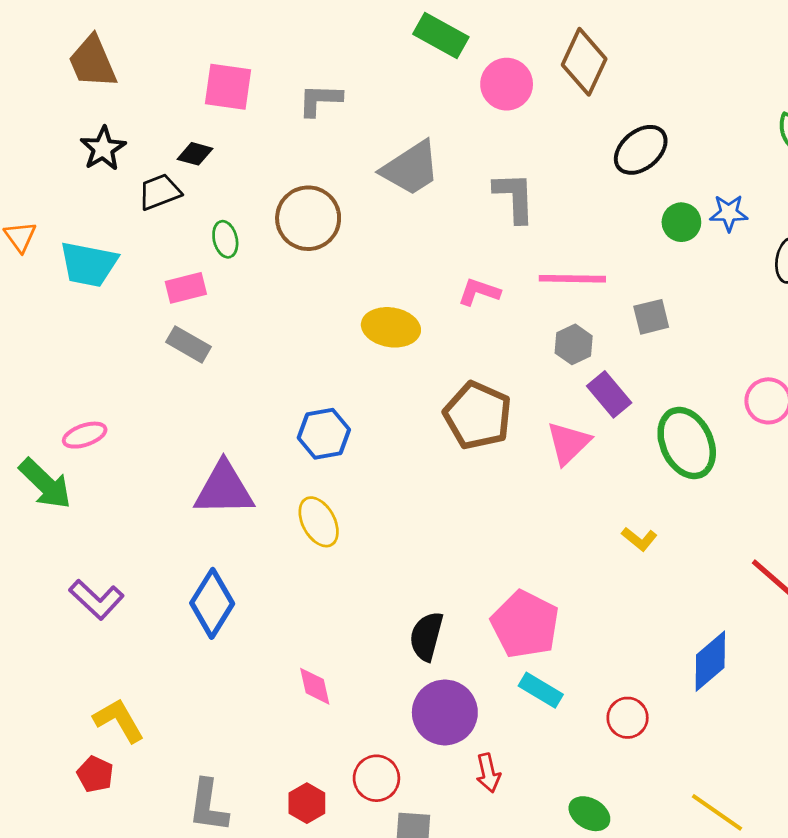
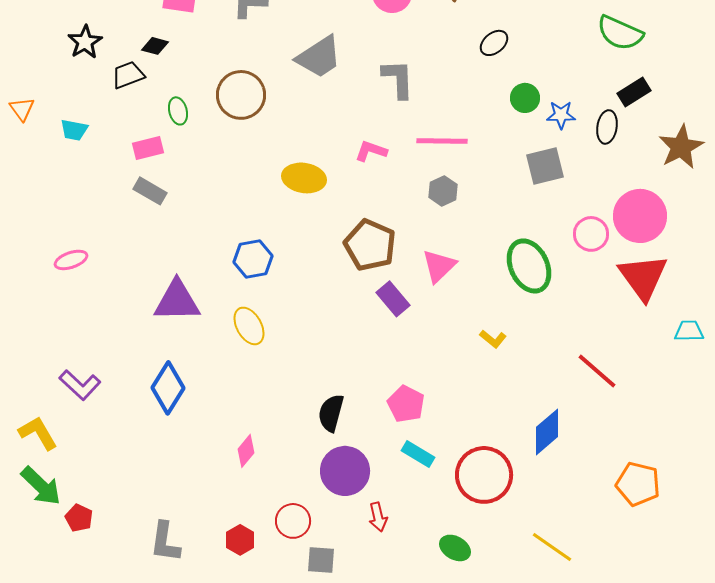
black ellipse: (641, 150) -> (494, 43), size x0.7
blue star: (729, 213) -> (561, 115), moved
cyan trapezoid: (89, 264) -> (74, 130), size x0.6
gray square: (651, 317) -> (545, 166), moved, size x1.4
purple rectangle: (609, 394) -> (393, 299), moved
green arrow: (45, 484) -> (41, 486), moved
pink pentagon: (525, 624) -> (406, 404), size x0.7
pink diamond: (315, 686) -> (246, 451), turned 52
red circle: (628, 718) -> (484, 475), size x1.8
yellow L-shape: (119, 720) -> (38, 433), moved

